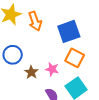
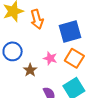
pink star: (52, 69) -> (50, 58), moved

